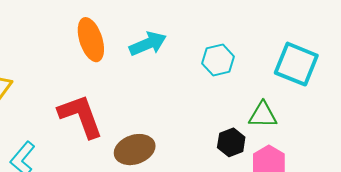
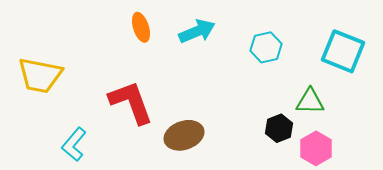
orange ellipse: (91, 40) -> (141, 27), size x0.7

